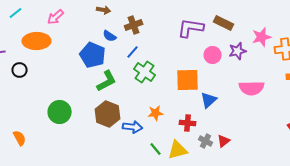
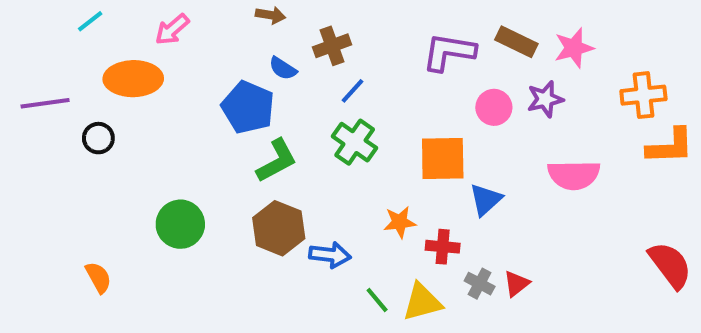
pink star: (262, 37) -> (574, 48), moved
blue line: (133, 52) -> (352, 91), moved
orange star: (156, 113) -> (400, 222), moved

